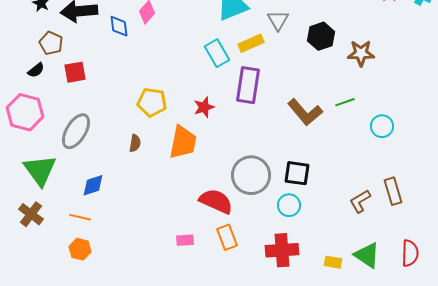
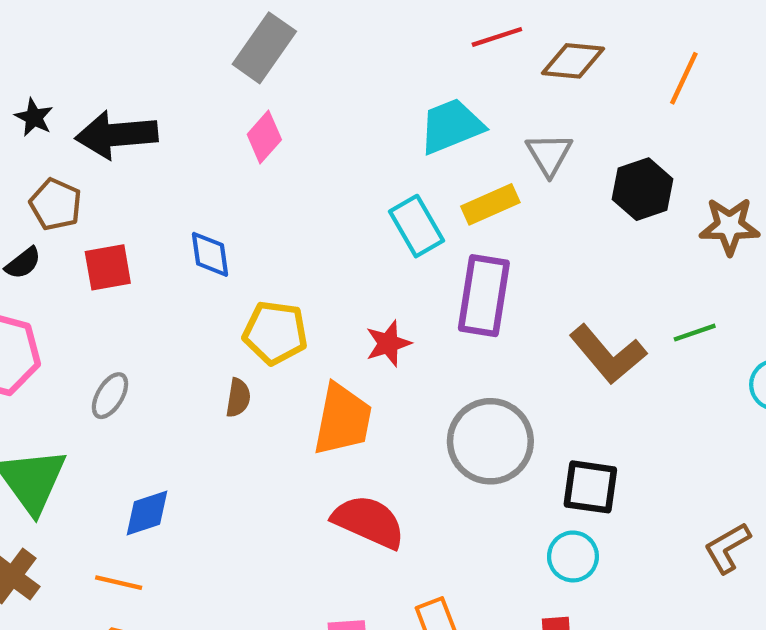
blue diamond: (119, 26) -> (210, 254), moved
gray ellipse: (76, 131) -> (110, 396), size x0.6
brown semicircle: (135, 143) -> (238, 398), moved
gray circle: (251, 175) -> (490, 441), moved
red semicircle: (216, 201) -> (369, 522), moved

